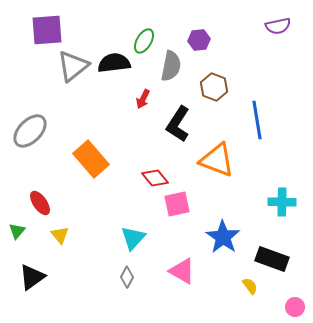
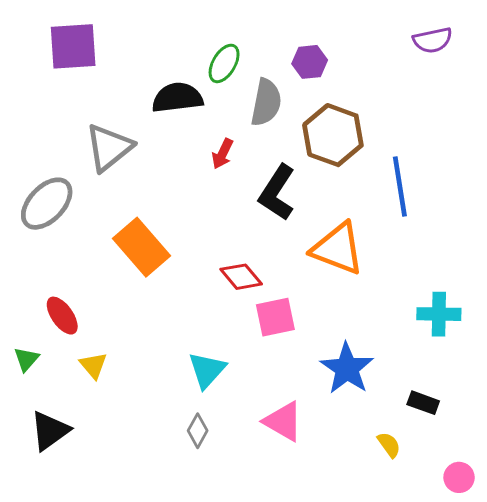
gray triangle: (73, 66) -> (109, 148), moved
brown hexagon: (214, 87) -> (333, 135), size x1.4
black rectangle: (272, 259) -> (423, 403), size x0.6

